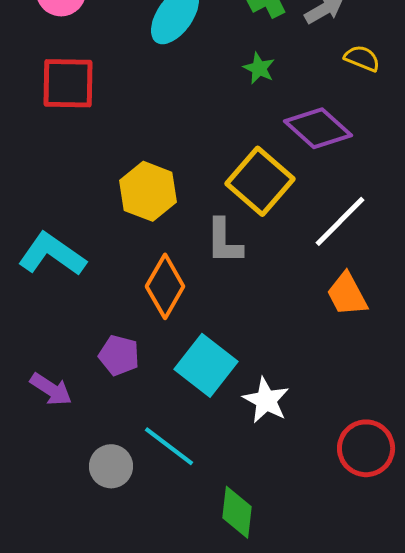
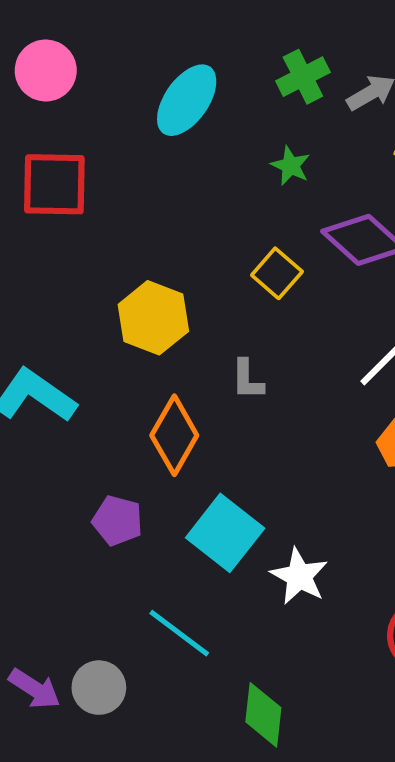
yellow square: (260, 181) -> (277, 273), moved, size x0.6
gray L-shape: (224, 241) -> (247, 380), size x0.7
purple arrow: (51, 389) -> (35, 689), moved
gray circle: (111, 466) -> (99, 688), moved

